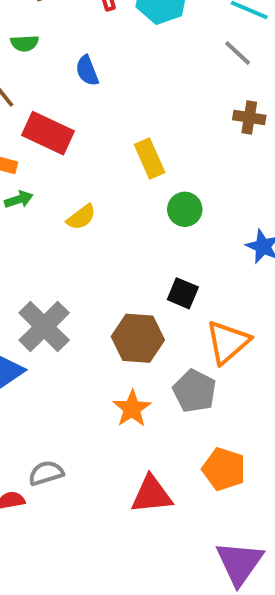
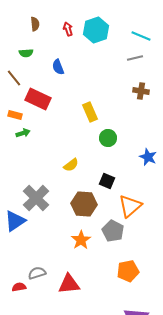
gray line: (238, 53) -> (135, 58), turned -56
yellow semicircle: (81, 217) -> (71, 165), moved
orange pentagon: (224, 469) -> (128, 271), turned -30
red triangle: (152, 495) -> (69, 284), moved

